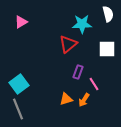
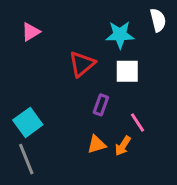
red triangle: (68, 44) -> (82, 64), moved
white square: (107, 49) -> (127, 71), moved
purple rectangle: (78, 72) -> (101, 105), moved

